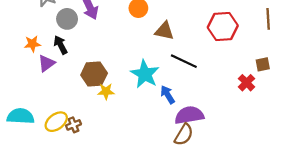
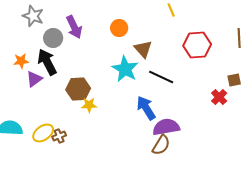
brown triangle: (164, 31) -> (143, 49), turned 36
black arrow: (61, 45) -> (47, 62), size x1.5
cyan star: (145, 74) -> (125, 69), moved
blue arrow: (168, 95) -> (146, 108), size x1.4

